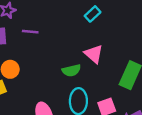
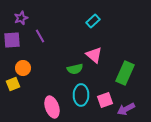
purple line: (30, 32) -> (40, 36), turned 56

